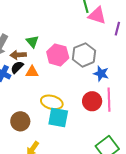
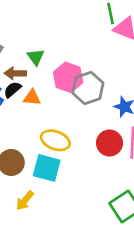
gray hexagon: (84, 55) -> (88, 88), moved
cyan square: (58, 118) -> (47, 168), moved

